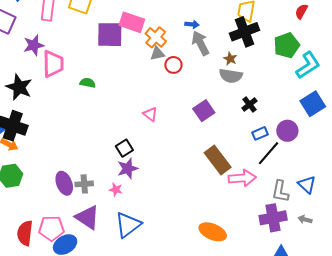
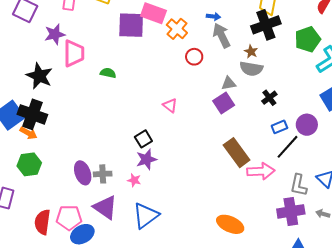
gray triangle: (157, 54) -> (229, 83), moved

